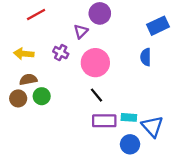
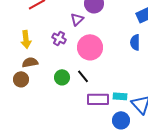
yellow arrow: (24, 54) -> (26, 39), turned -102
black line: (96, 95) -> (83, 76), moved
green circle: (42, 96) -> (62, 77), moved

